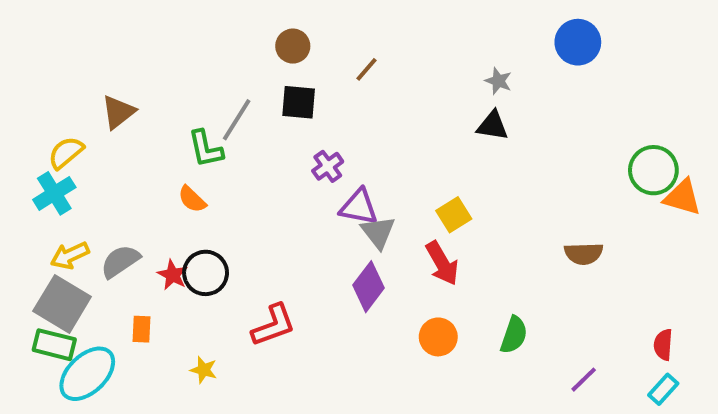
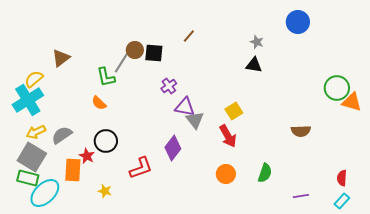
brown circle: (293, 46) -> (135, 50), moved
cyan cross: (54, 193) -> (28, 100), size x1.4
red star: (173, 275) -> (87, 156), moved
purple diamond: (368, 287) -> (173, 148), moved
orange rectangle: (142, 329) -> (73, 170), size x1.6
purple line: (584, 380) -> (301, 196), turned 35

